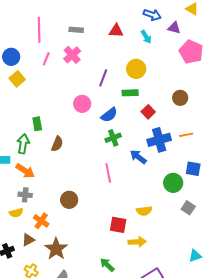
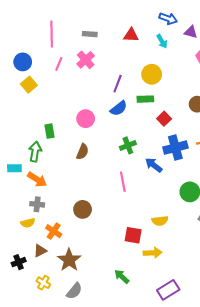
pink circle: (82, 104) -> (86, 119), moved
blue semicircle: (109, 115) -> (119, 108), moved
brown semicircle: (57, 144) -> (83, 152), moved

